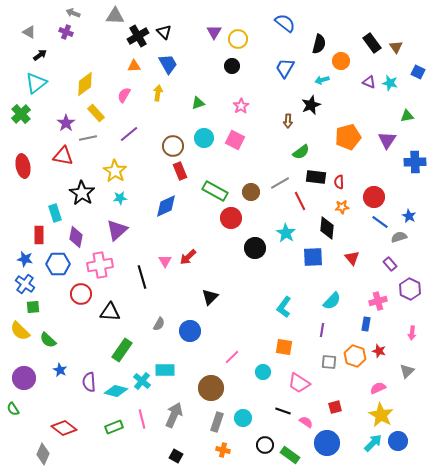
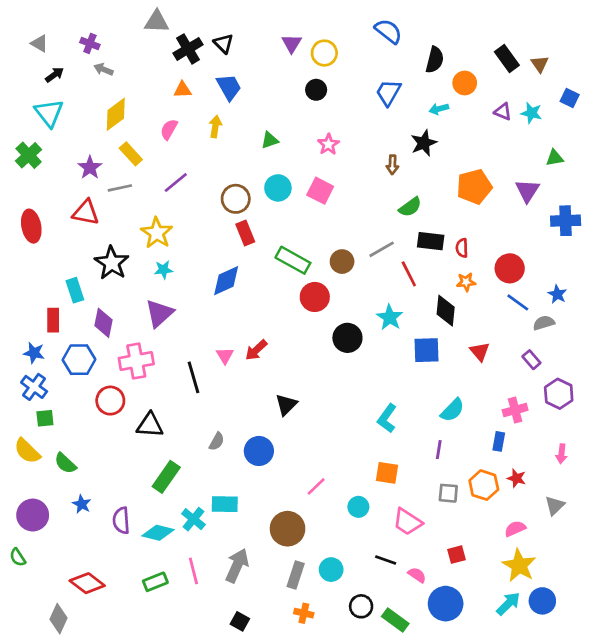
gray arrow: (73, 13) -> (104, 69), moved
cyan triangle: (36, 83) -> (49, 113), turned -30

